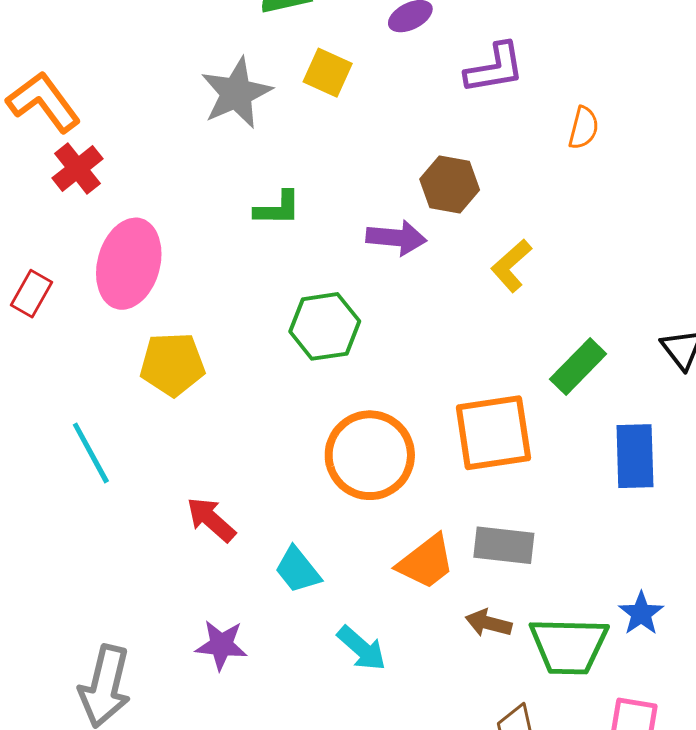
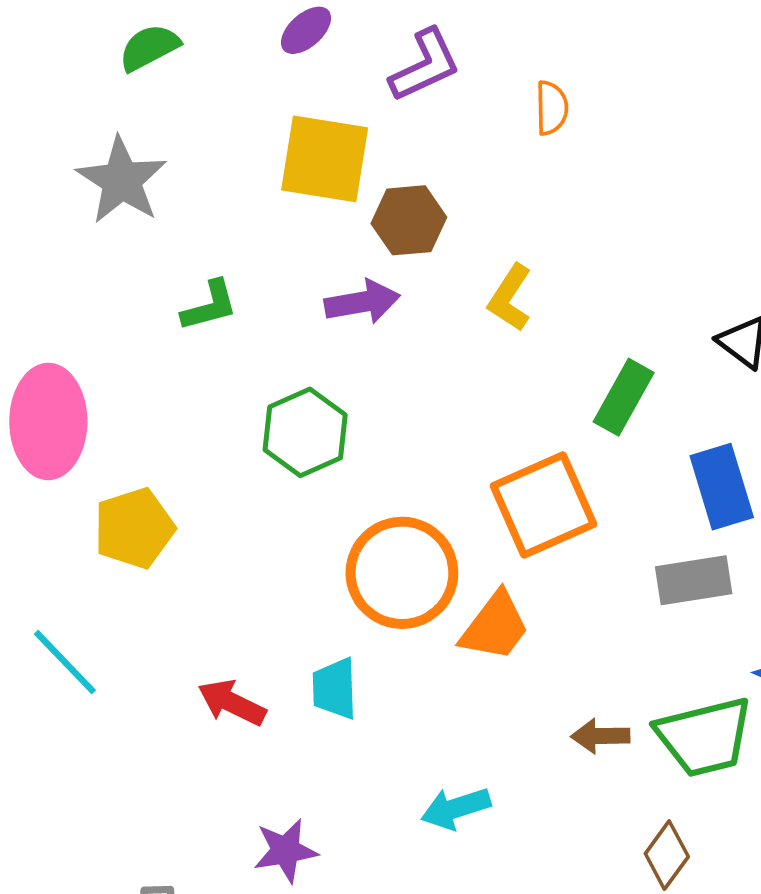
yellow square: (328, 73) -> (325, 159), moved, size x1.6
gray rectangle: (504, 545) -> (694, 580), moved
orange trapezoid: (426, 562) -> (495, 626), moved
cyan trapezoid: (298, 570) -> (335, 689), moved, turned 52
cyan arrow: (362, 648) -> (456, 808), turned 136

